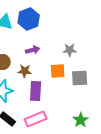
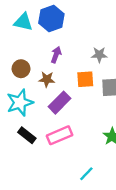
purple arrow: (33, 50) -> (56, 55), turned -56
purple rectangle: (36, 91) -> (60, 103), turned 42

